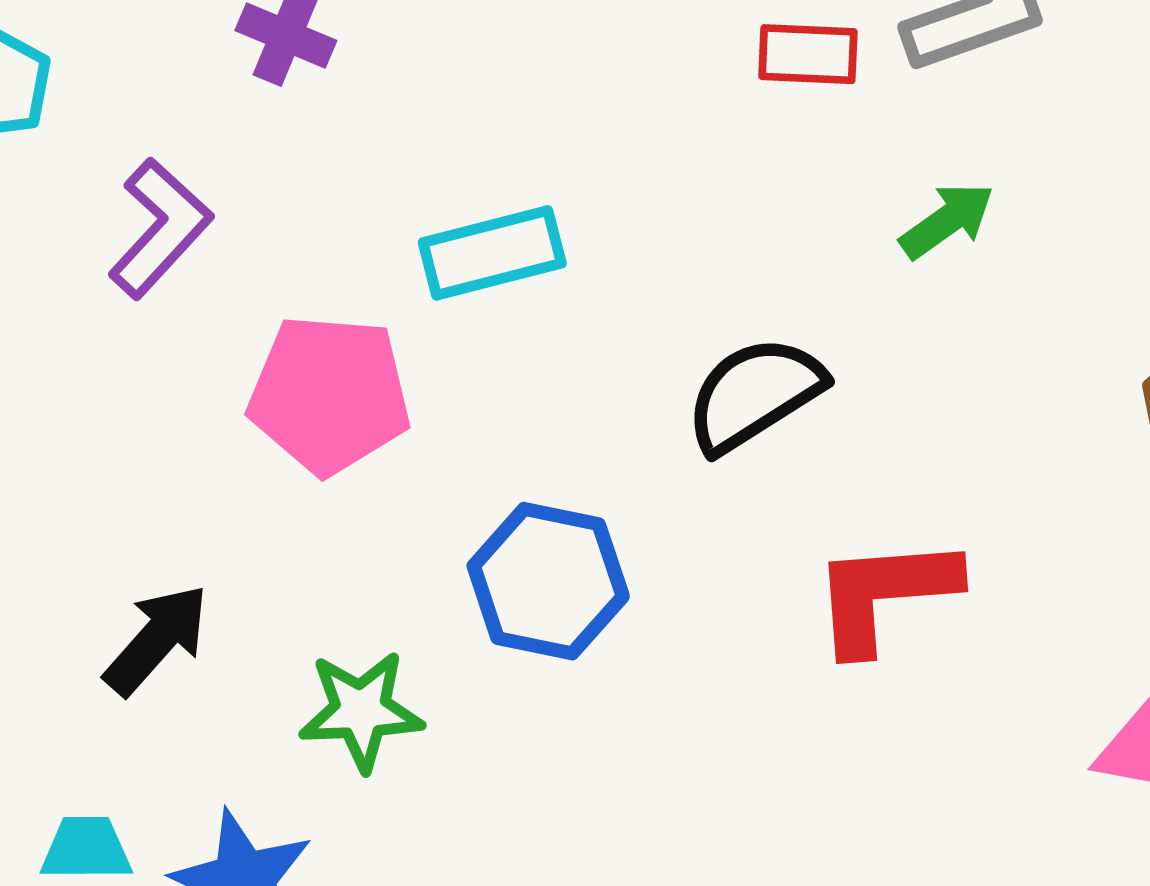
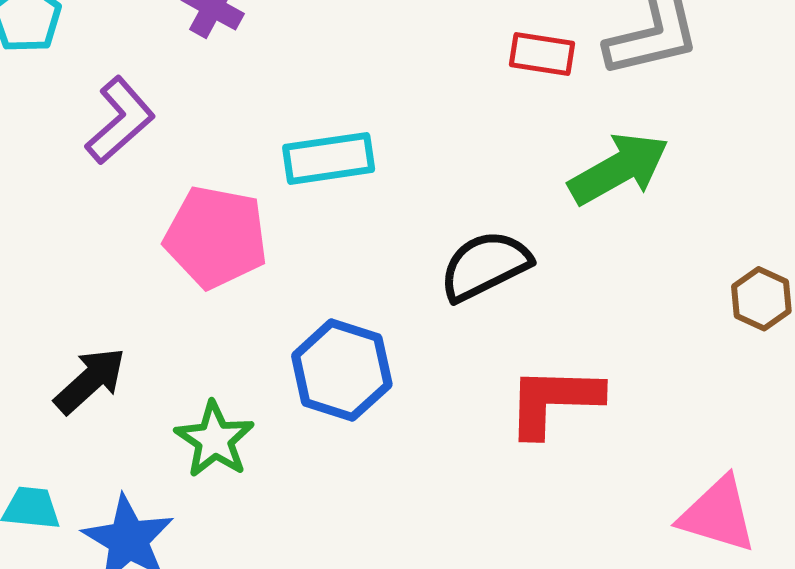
green arrow: (947, 221) -> (619, 169), size x1.6
green star: (361, 711) -> (215, 439), turned 30

